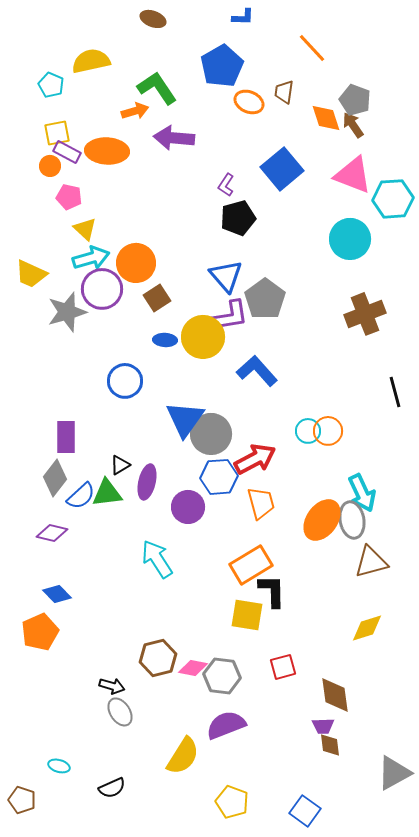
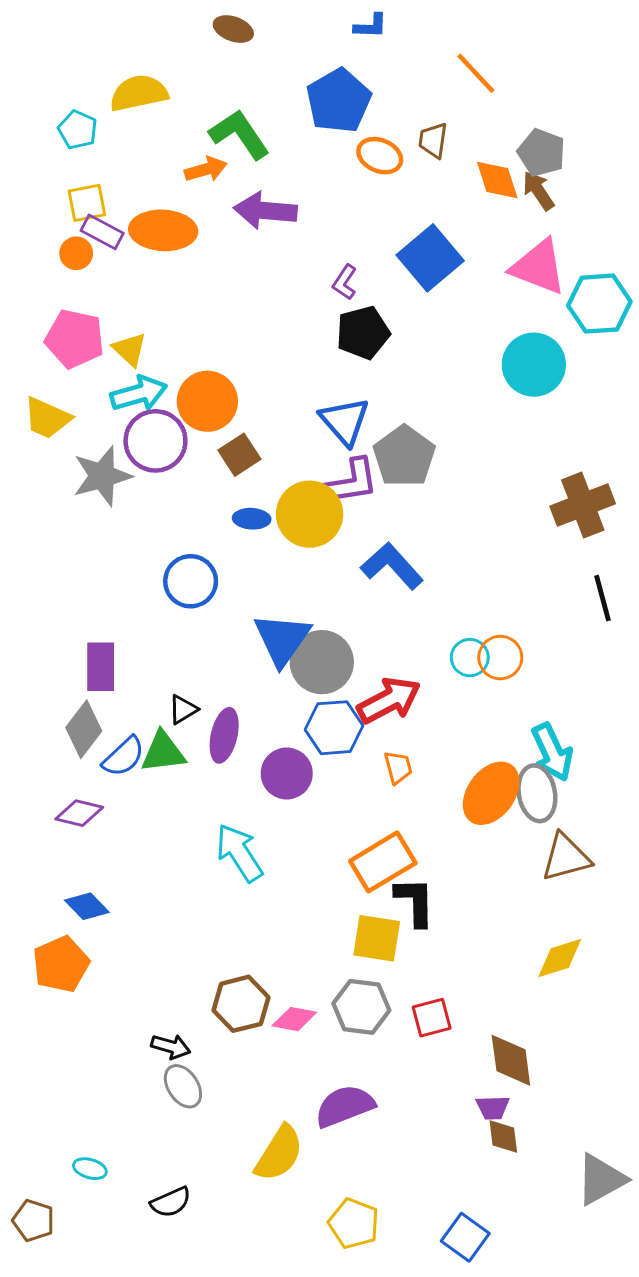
pink pentagon: (69, 197) -> (75, 339), moved, size x1.5
brown cross: (365, 314) -> (583, 505), moved
orange trapezoid: (261, 503) -> (398, 767), size x0.7
gray hexagon: (222, 676) -> (361, 1007), moved

